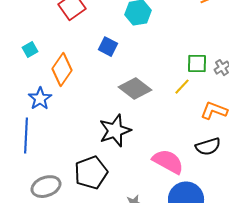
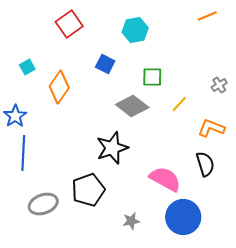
green square: (197, 64) -> (152, 77), moved
blue star: (40, 99) -> (15, 116), moved
black semicircle: (208, 147) -> (205, 164), turned -90

